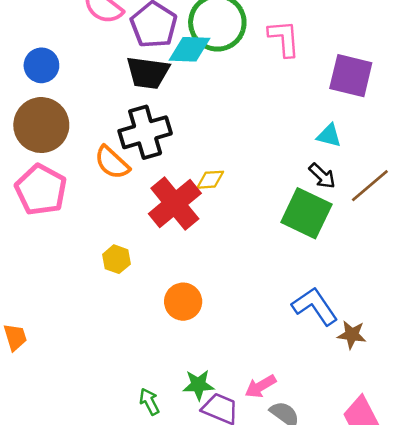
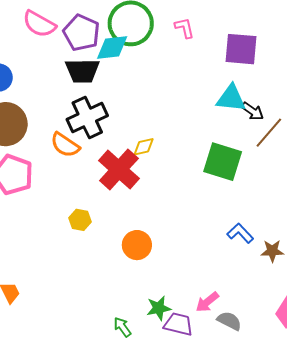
pink L-shape: (284, 38) -> (184, 28), size x0.7
cyan triangle: (329, 136) -> (231, 98), size x1.5
black arrow: (322, 176) -> (253, 111), moved
blue L-shape: (315, 306) -> (240, 233), size x0.7

